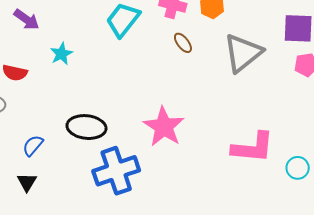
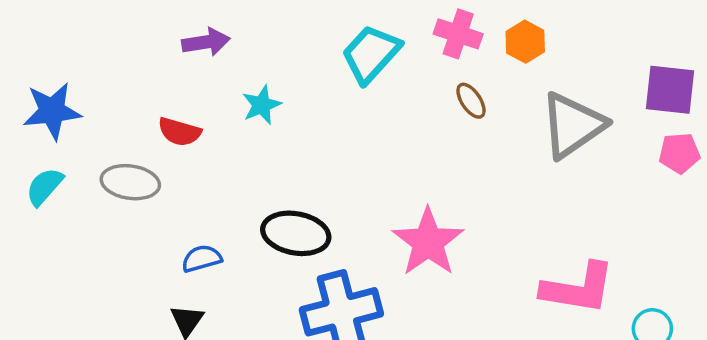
purple arrow: (27, 20) -> (206, 42), turned -48
blue semicircle: (33, 145) -> (202, 259), turned 30

